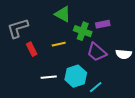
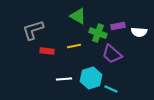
red rectangle: (32, 49) -> (47, 51), turned -56
white semicircle: (124, 54) -> (139, 32), moved
cyan line: (96, 87) -> (111, 89), turned 64

